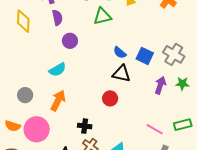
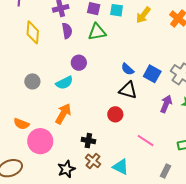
green triangle: (102, 16) -> (97, 32), moved
purple circle: (70, 41) -> (79, 63), moved
gray circle: (25, 95) -> (32, 81), moved
orange semicircle: (13, 126) -> (21, 124), moved
pink line: (155, 129) -> (146, 141), moved

